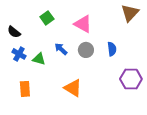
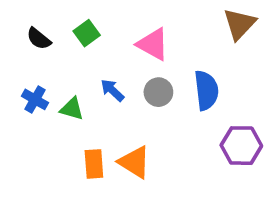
black semicircle: (14, 32) -> (39, 39), moved
blue semicircle: (112, 49) -> (206, 90), size x1.5
orange rectangle: (25, 89) -> (94, 164), moved

